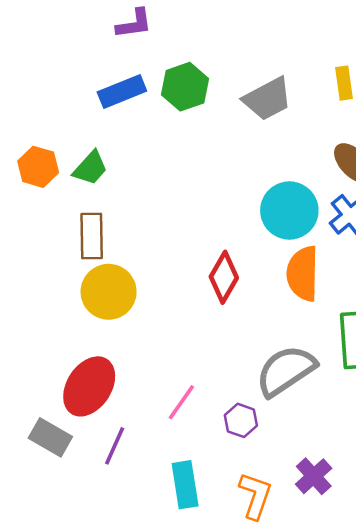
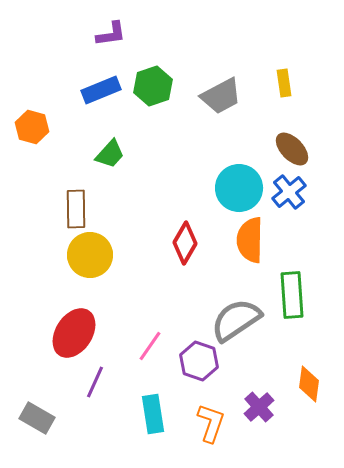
orange hexagon: (38, 167) -> (32, 127), moved
green trapezoid: (90, 168) -> (110, 154), moved
purple hexagon: (241, 420) -> (199, 361), size x1.4
gray rectangle: (50, 437) -> (37, 418), moved

